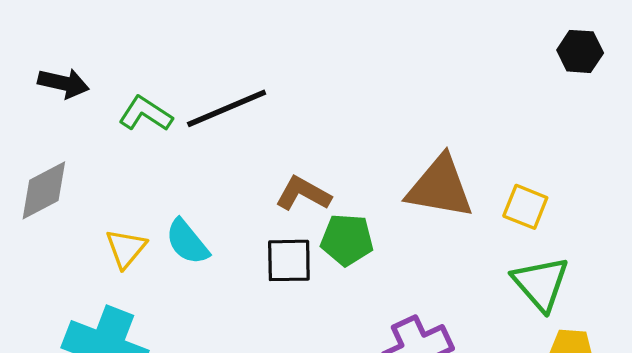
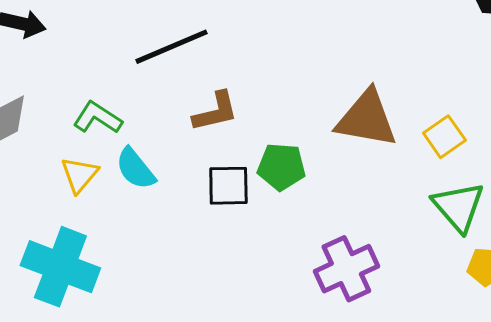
green L-shape: (146, 114) -> (97, 118), moved
brown L-shape: (303, 194) -> (215, 112), moved, turned 138
yellow square: (525, 207) -> (444, 137), turned 33

